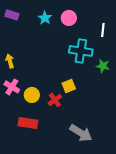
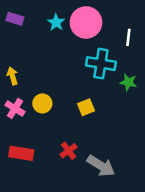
pink circle: (69, 18) -> (86, 22), size x1.6
yellow circle: (32, 95) -> (42, 103), moved
red cross: (55, 100) -> (69, 151), moved
red rectangle: (28, 123) -> (21, 153), moved

